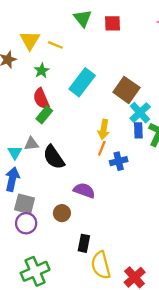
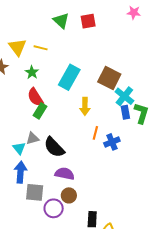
yellow arrow: (104, 129) -> (85, 106), moved
purple semicircle: (84, 190) -> (65, 174), moved
purple circle: (26, 223) -> (54, 208), moved

